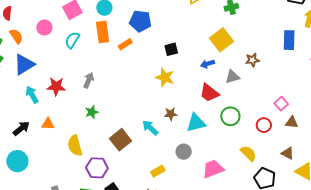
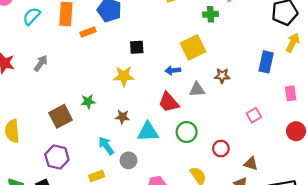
yellow star: (165, 77) -> (124, 76), turned -30
pink square: (281, 104) -> (254, 115), moved
green star: (92, 112) -> (88, 102), moved
brown triangle: (292, 122) -> (251, 164), moved
cyan arrow: (150, 128) -> (106, 146), moved
brown square: (121, 140) -> (61, 116), moved
purple hexagon: (97, 168) -> (57, 157), moved

